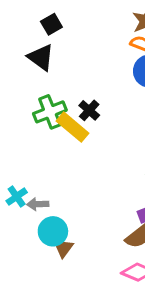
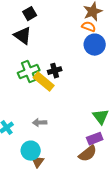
black cross: (89, 110) -> (55, 71), turned 32
gray arrow: (38, 204) -> (40, 123), moved

